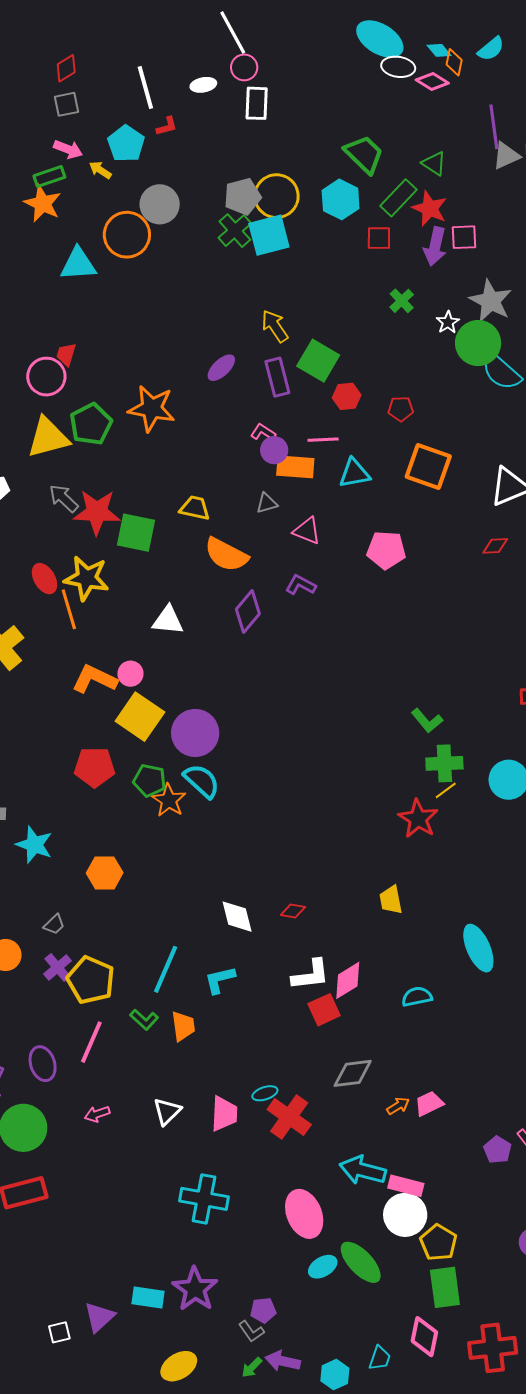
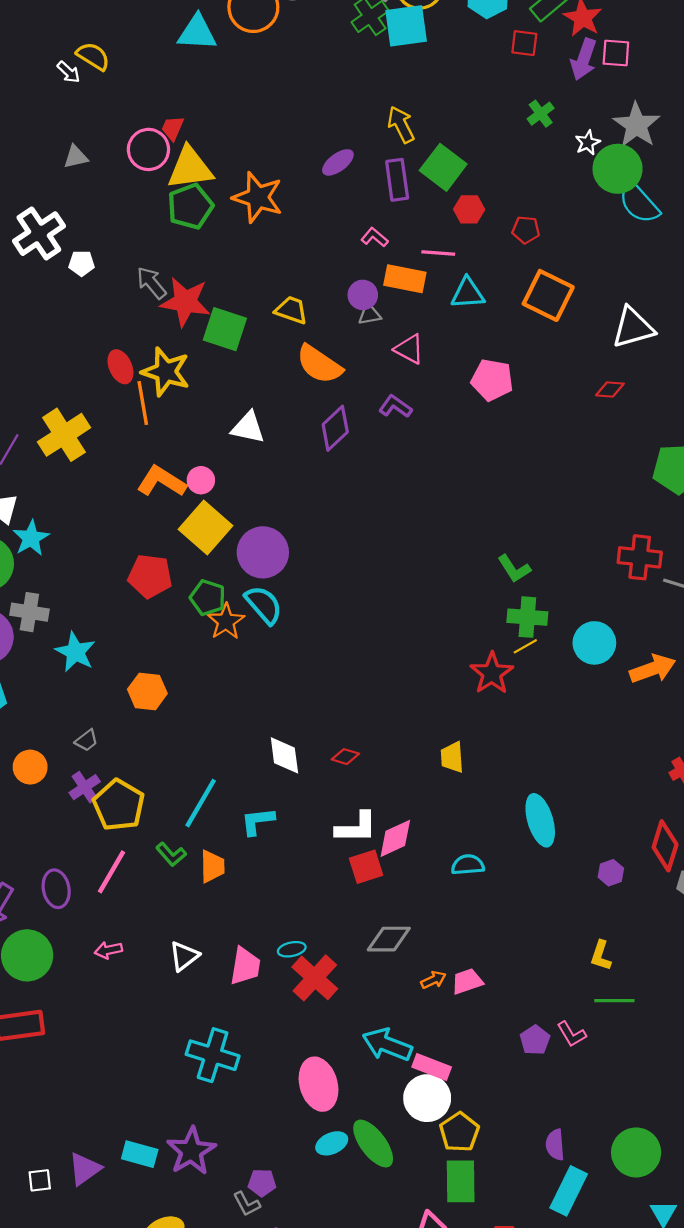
yellow triangle: (48, 438) -> (190, 168), moved
purple circle: (274, 450) -> (363, 295), moved

